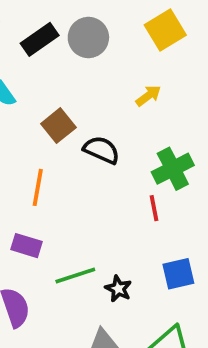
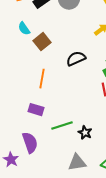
brown square: (58, 126) -> (42, 42), moved
black semicircle: (102, 150) -> (76, 59), turned -48

